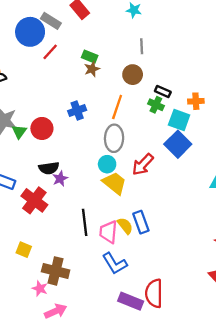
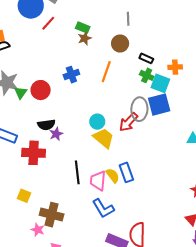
green cross: (156, 105) -> (147, 75), moved
gray ellipse: (114, 138) -> (139, 109), moved
blue square: (178, 144) -> (159, 105), turned 30
red cross: (34, 200) -> (34, 153), turned -35

